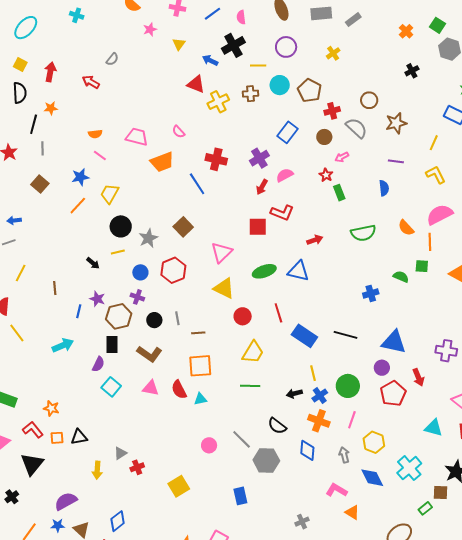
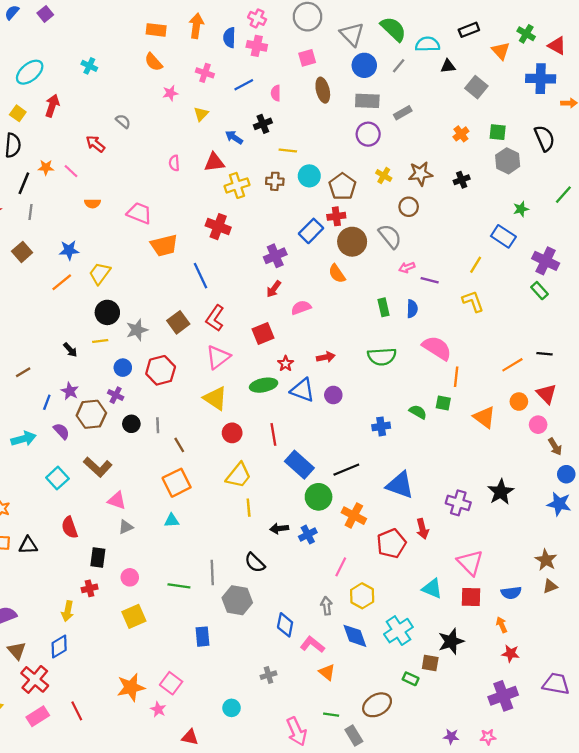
green square: (438, 25) -> (498, 132), turned -35
black cross: (233, 45) -> (263, 124), size x0.7
purple circle: (286, 47) -> (368, 134), moved
yellow cross: (333, 53) -> (384, 176), moved, turned -32
gray semicircle: (112, 59) -> (123, 121), turned -96
red arrow: (50, 72) -> (52, 106), moved
red triangle: (196, 84) -> (214, 162), turned -36
red cross: (332, 111) -> (336, 216), moved
brown star: (396, 123) -> (420, 174), moved
pink semicircle: (179, 132) -> (174, 163), moved, turned 32
brown circle: (324, 137) -> (352, 242), size x1.6
pink line: (100, 155) -> (71, 171), moved
pink arrow: (342, 157) -> (407, 267), moved
red cross: (216, 159) -> (218, 227), moved
pink semicircle: (285, 175) -> (301, 308), moved
red star: (326, 175) -> (286, 364), moved
green rectangle: (339, 193) -> (384, 307), moved
red L-shape: (282, 213) -> (215, 318), moved, turned 95
pink semicircle: (440, 215) -> (437, 348), moved, turned 52
red square: (258, 227) -> (263, 334), turned -30
orange semicircle: (406, 228) -> (337, 274), moved
brown line: (55, 288) -> (23, 372), turned 56
brown line: (198, 333) -> (179, 445), turned 56
black line: (346, 335) -> (346, 470), turned -45
black rectangle: (112, 344) -> (98, 558), moved
brown L-shape: (149, 354) -> (98, 467), moved
purple semicircle: (98, 364) -> (61, 431), moved, turned -77
orange square: (200, 366) -> (177, 483), turned -30
purple circle: (382, 368) -> (333, 395), moved
yellow line: (313, 373) -> (249, 508), moved
green line: (250, 386) -> (179, 586), moved
green circle: (348, 386) -> (319, 497), moved
cyan square: (111, 387) -> (57, 478), moved
red semicircle: (179, 390) -> (70, 527), moved
orange cross: (319, 421) -> (354, 516), moved
gray line: (242, 439) -> (212, 572), turned 35
pink circle: (209, 445) -> (130, 577), moved
blue diamond: (307, 450) -> (285, 625), moved
gray triangle: (120, 453) -> (126, 527), moved
yellow arrow: (97, 470) -> (68, 611), moved
green rectangle: (425, 508) -> (411, 679), turned 56

